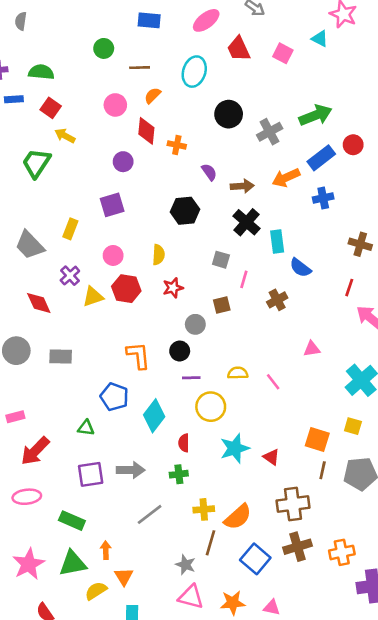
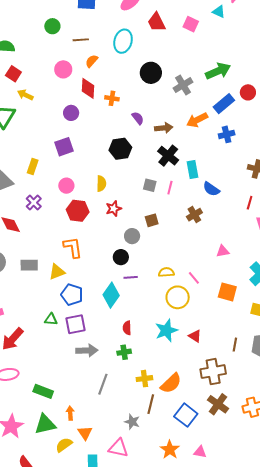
pink line: (244, 279) -> (170, 188), moved
yellow triangle: (93, 297) -> (57, 272), moved
orange L-shape: (138, 355) -> (73, 247), moved
yellow circle: (211, 407) -> (178, 297), moved
cyan diamond: (154, 416) -> (111, 295), moved
orange square: (317, 439) -> (227, 292), moved
purple square: (91, 474) -> (76, 324), moved
gray line: (150, 514) -> (103, 384), turned -30
brown cross: (297, 547) -> (218, 404), turned -35
pink triangle: (191, 597) -> (118, 448), moved
orange star: (233, 603) -> (170, 450), turned -30

